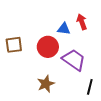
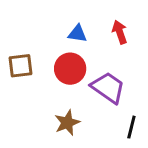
blue triangle: (64, 29) -> (77, 34), moved

